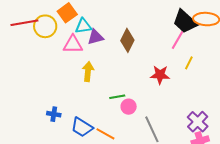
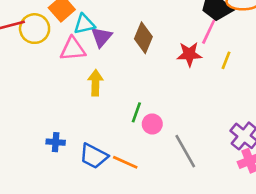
purple triangle: (96, 37) -> (101, 37), turned -30
red star: (160, 75) -> (189, 54), moved
green line: (117, 97) -> (136, 112), turned -56

